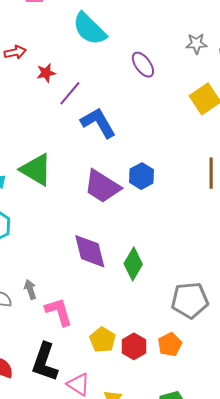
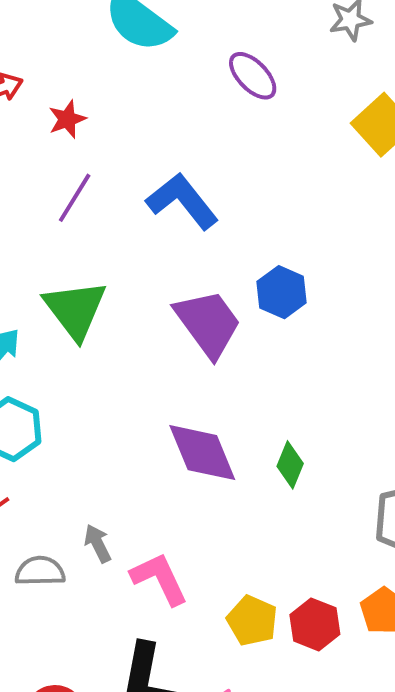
purple line: (70, 93) -> (75, 198), moved
green triangle: (36, 170) -> (75, 310), turned 30
purple trapezoid: (102, 186) -> (208, 323), turned -150
green diamond: (133, 264) -> (290, 465), size x0.7

